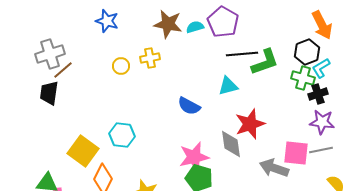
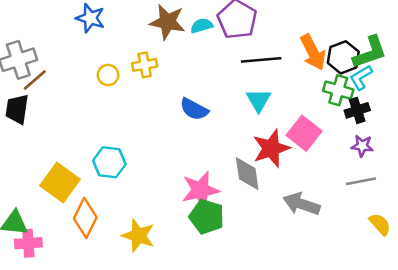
orange arrow: (322, 25) -> (313, 52), moved
green L-shape: (265, 62) -> (370, 52), moved
cyan triangle: (228, 86) -> (259, 100), moved, turned -45
blue semicircle: (189, 106) -> (194, 109), moved
purple star: (322, 122) -> (362, 146), size x0.7
pink square: (296, 153) -> (304, 133), moved, turned 32

